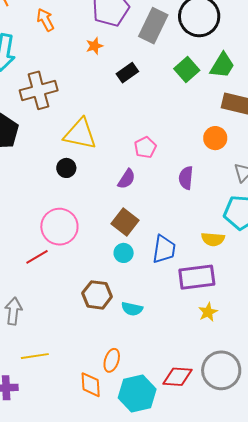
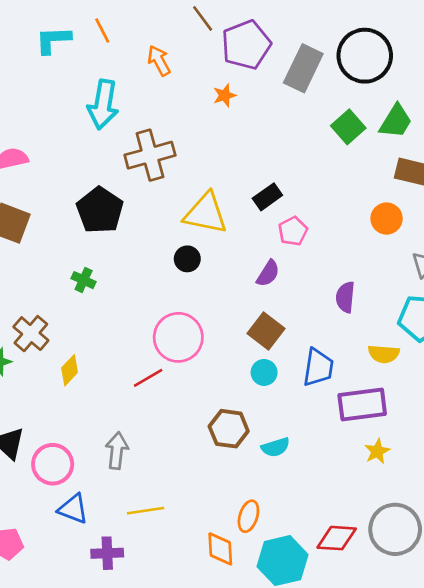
black rectangle: (127, 73) -> (267, 197), moved
purple semicircle: (186, 178) -> (345, 297), moved
cyan semicircle: (132, 309) -> (276, 447), turned -30

